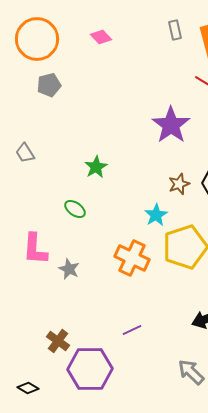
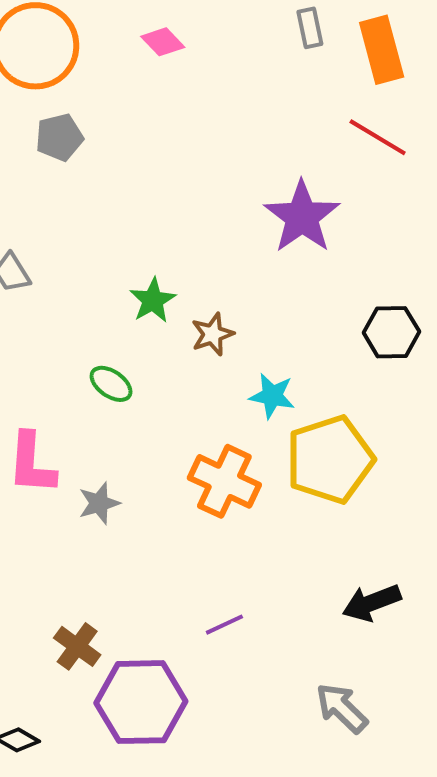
brown star: (179, 184) -> (212, 334), moved
cyan star: (156, 215) -> (272, 396), turned -30
gray star: (69, 269) -> (99, 503), turned 30

